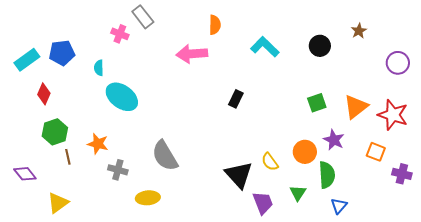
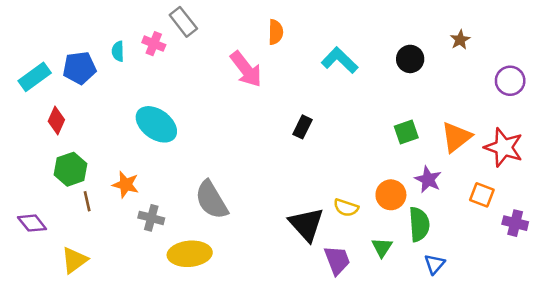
pink arrow: (192, 54) -> (246, 69), turned -124
cyan semicircle: (99, 68) -> (118, 51), moved
yellow semicircle: (270, 162) -> (346, 208), turned -36
yellow ellipse: (148, 198) -> (190, 254), size x1.4

